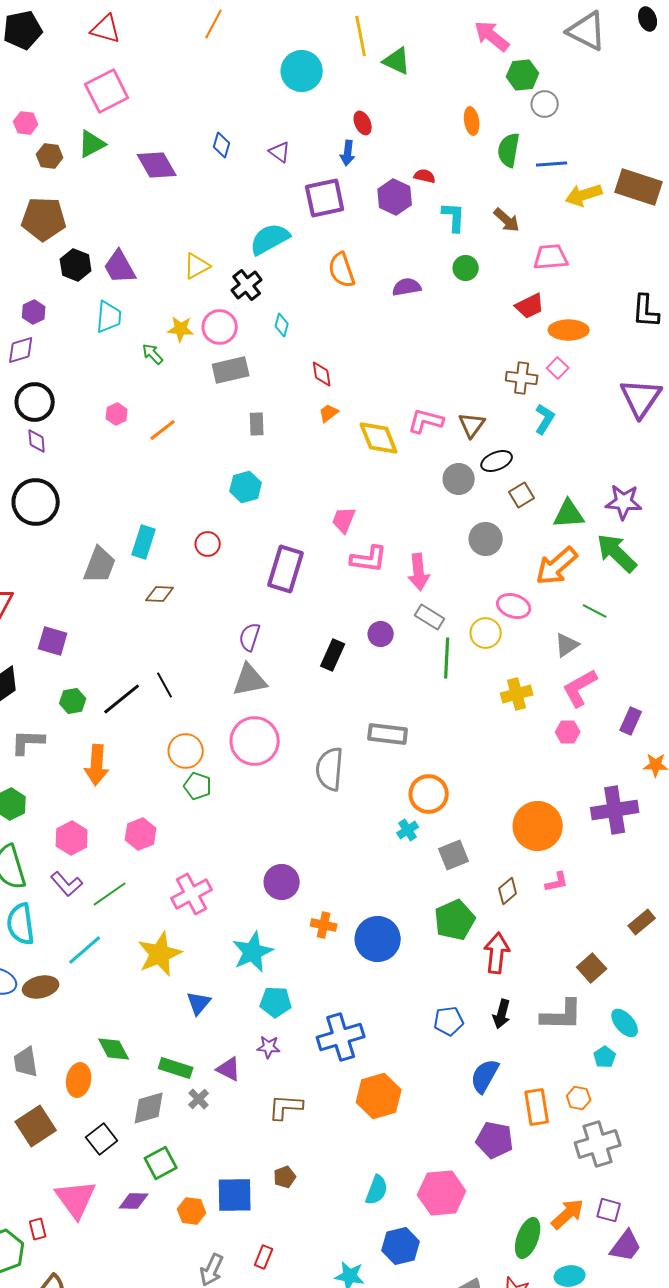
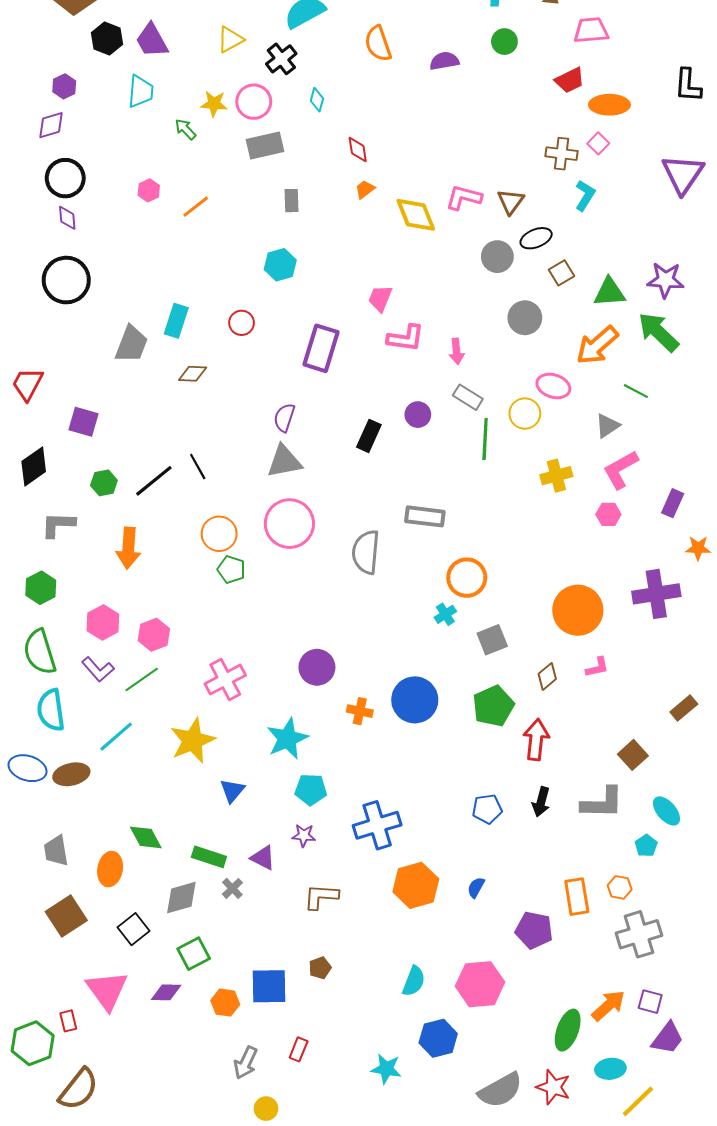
pink arrow: (419, 572) -> (457, 351), size x0.7
pink hexagon: (141, 834) -> (154, 635), moved
blue circle: (378, 939) -> (415, 700), moved
blue semicircle: (485, 1076) -> (476, 887), moved, size x0.6

